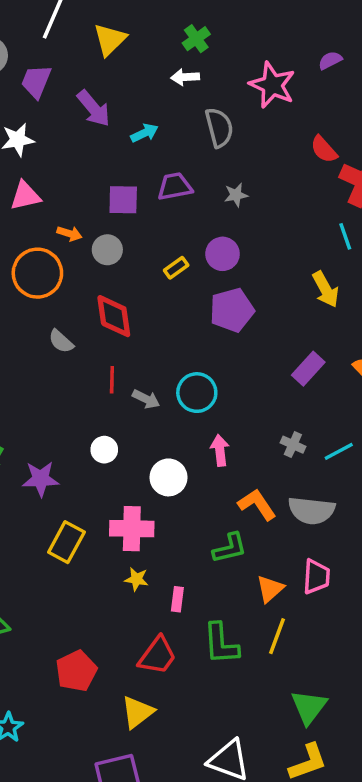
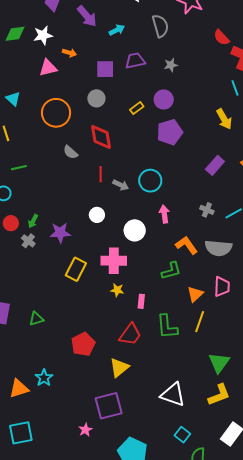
orange arrow: (69, 233) -> (69, 53), moved

